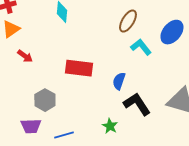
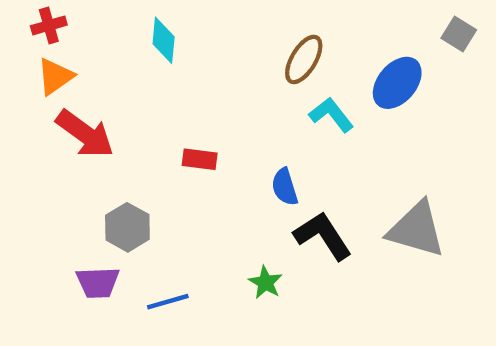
red arrow: (25, 56) -> (85, 134), size x1.8
red rectangle: (79, 68) -> (200, 159), size x0.6
blue semicircle: (119, 81) -> (285, 187), turned -36

